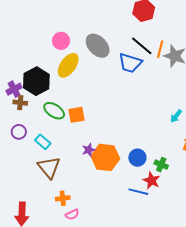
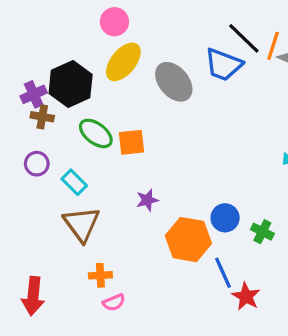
gray ellipse: (98, 46) -> (174, 82), moved
orange hexagon: (105, 157) -> (188, 240), moved
red star: (152, 180) -> (246, 296), moved
blue line: (138, 192) -> (223, 273), turned 48

